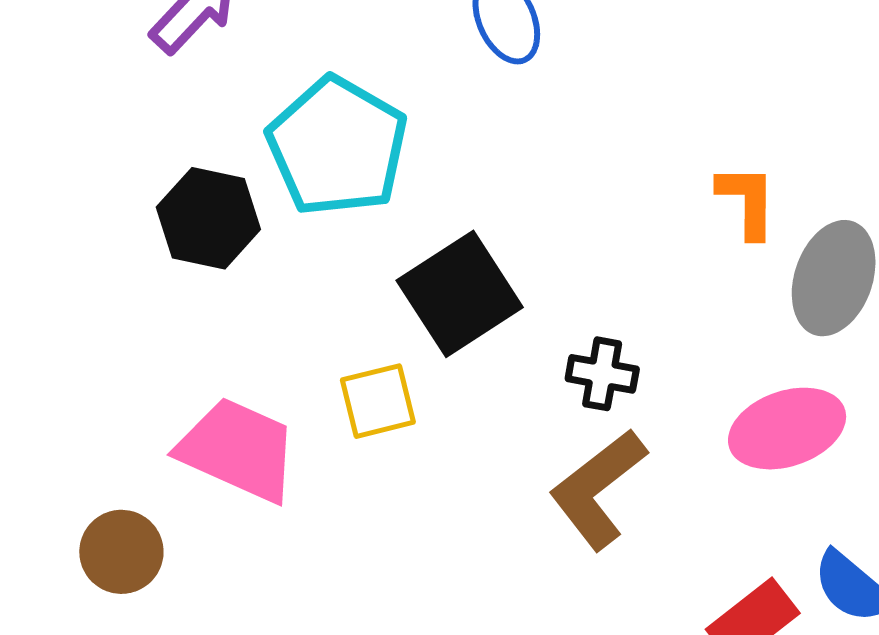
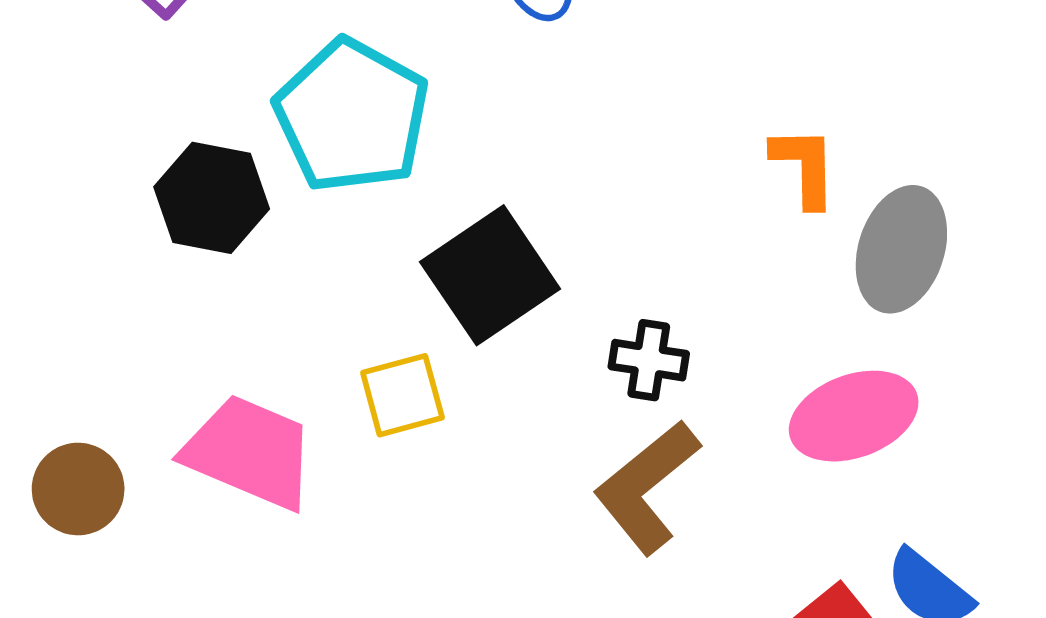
brown circle: (121, 552) -> (78, 489), moved

